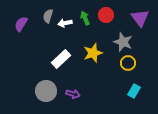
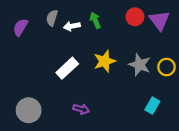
red circle: (106, 15) -> (135, 17), moved
gray star: (123, 42) -> (140, 65), moved
yellow circle: (128, 63) -> (166, 67), moved
gray circle: (46, 91) -> (29, 110), moved

